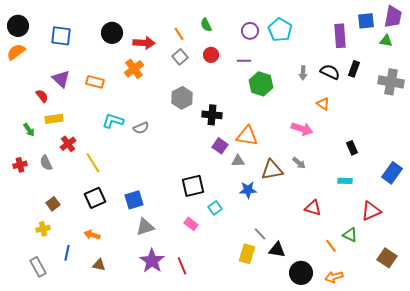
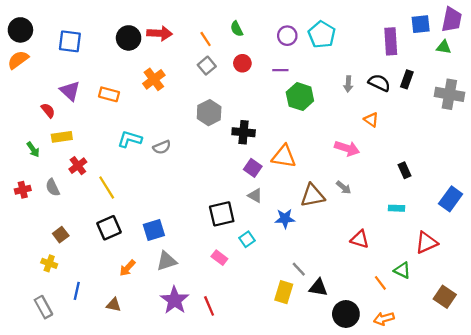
red arrow: (144, 43) -> (160, 33), moved
gray triangle: (238, 161) -> (255, 196), moved, turned 32
yellow cross: (43, 229) -> (49, 263), turned 32
orange arrow: (92, 235) -> (127, 268), moved, turned -63

